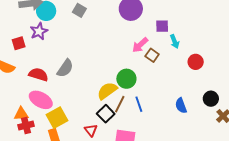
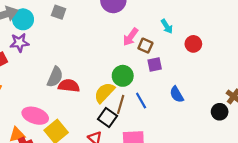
purple square: (162, 26) -> (155, 65), moved
purple star: (39, 31) -> (19, 43), turned 30
red semicircle: (38, 74) -> (69, 86), moved
black circle: (211, 99) -> (220, 112), moved
blue semicircle: (181, 106) -> (177, 94), moved

